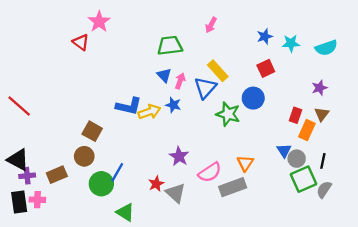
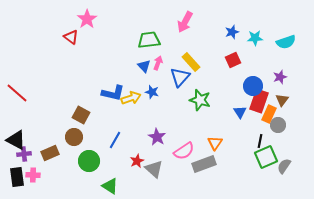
pink arrow: (211, 25) -> (185, 22), size x1.5
pink arrow: (180, 81) -> (158, 63), moved
blue circle: (253, 98) -> (253, 86), moved
red rectangle: (295, 115) -> (259, 101), size x1.6
blue triangle: (284, 151) -> (240, 112), moved
gray circle: (297, 159) -> (278, 125), moved
black line: (323, 161) -> (260, 141), moved
blue line: (117, 172) -> (115, 140), moved

